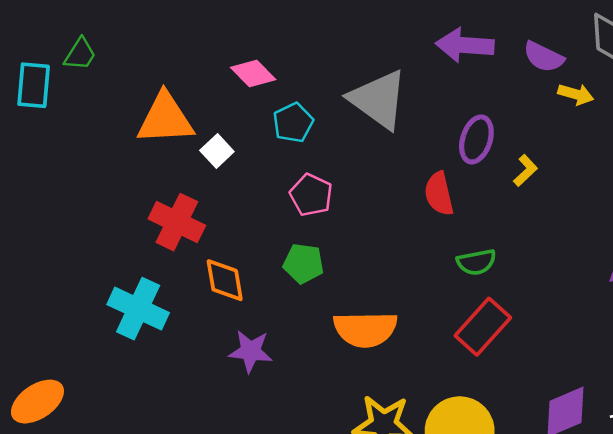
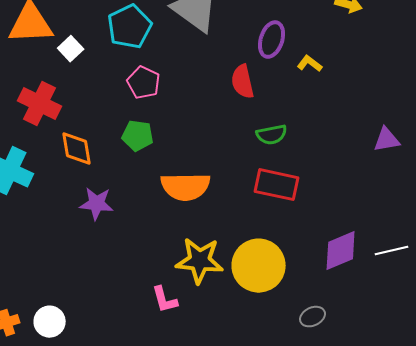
cyan pentagon: (293, 123) -> (130, 27), size x1.4
yellow L-shape: (525, 170) -> (310, 64), turned -100
red rectangle: (483, 327) -> (277, 185), turned 60

